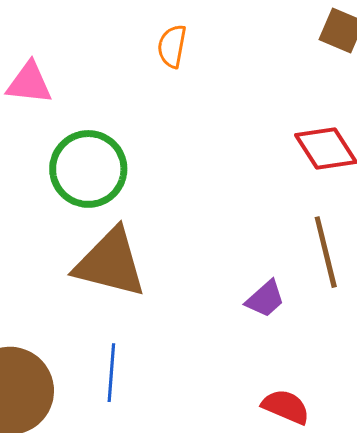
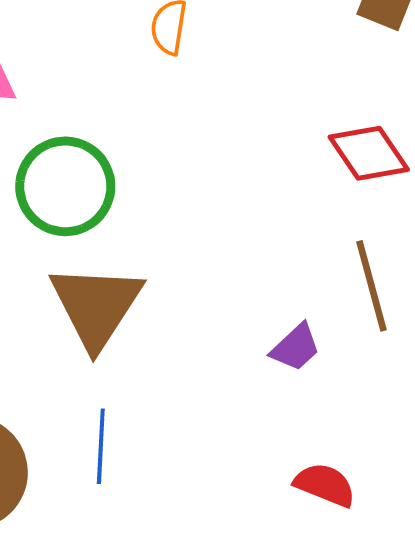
brown triangle: (110, 263) -> (96, 306), turned 50

